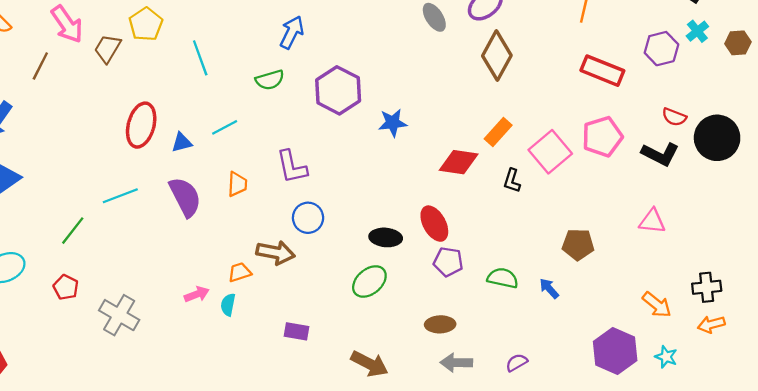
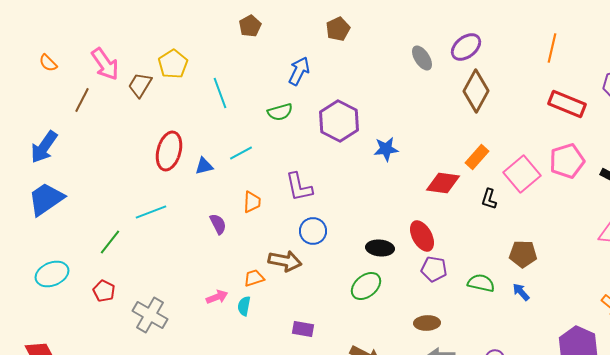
purple semicircle: (185, 197) -> (218, 224), moved, size x0.6
brown pentagon: (578, 244) -> (523, 254), moved

